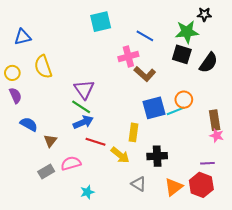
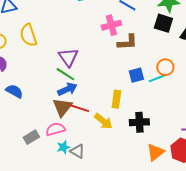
brown L-shape: (145, 74) -> (127, 42), turned -45
blue square: (154, 108) -> (136, 75), size x0.7
brown triangle: (50, 141) -> (62, 107), moved, size x1.5
gray triangle: (139, 184) -> (77, 151), moved
cyan star: (87, 192) -> (63, 147), moved

